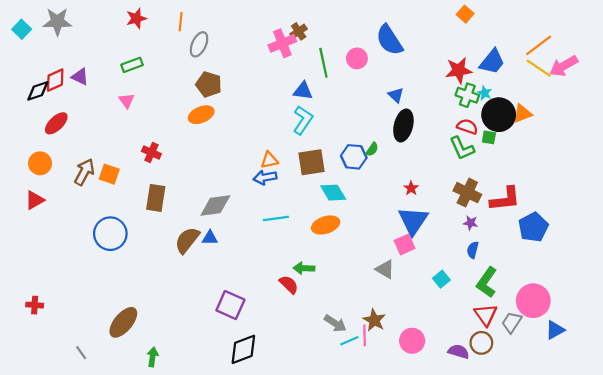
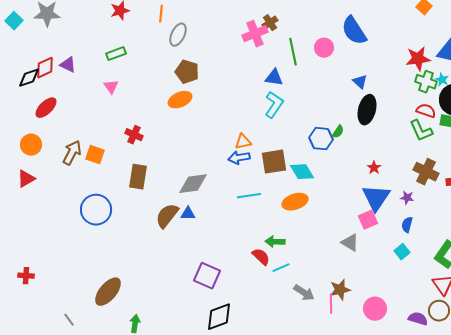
brown square: (312, 162) -> (274, 162), moved
purple star: (471, 223) -> (407, 198), moved
blue semicircle: (473, 250) -> (407, 225), moved
brown star: (374, 320) -> (340, 290), turned 30
cyan line: (349, 341) -> (281, 268), moved

